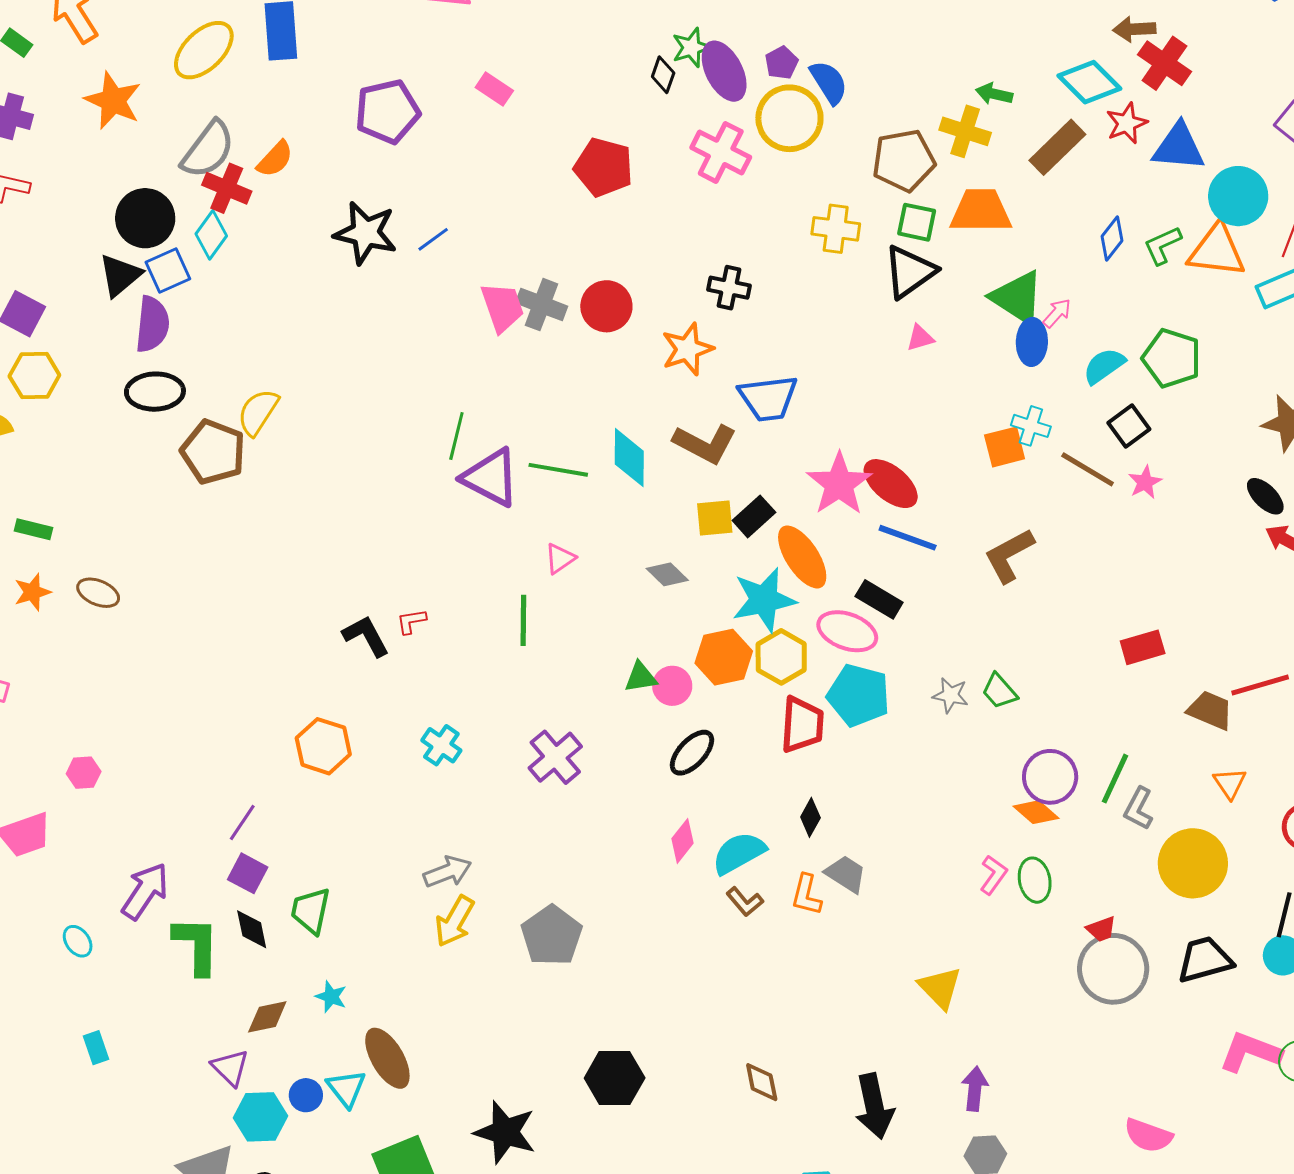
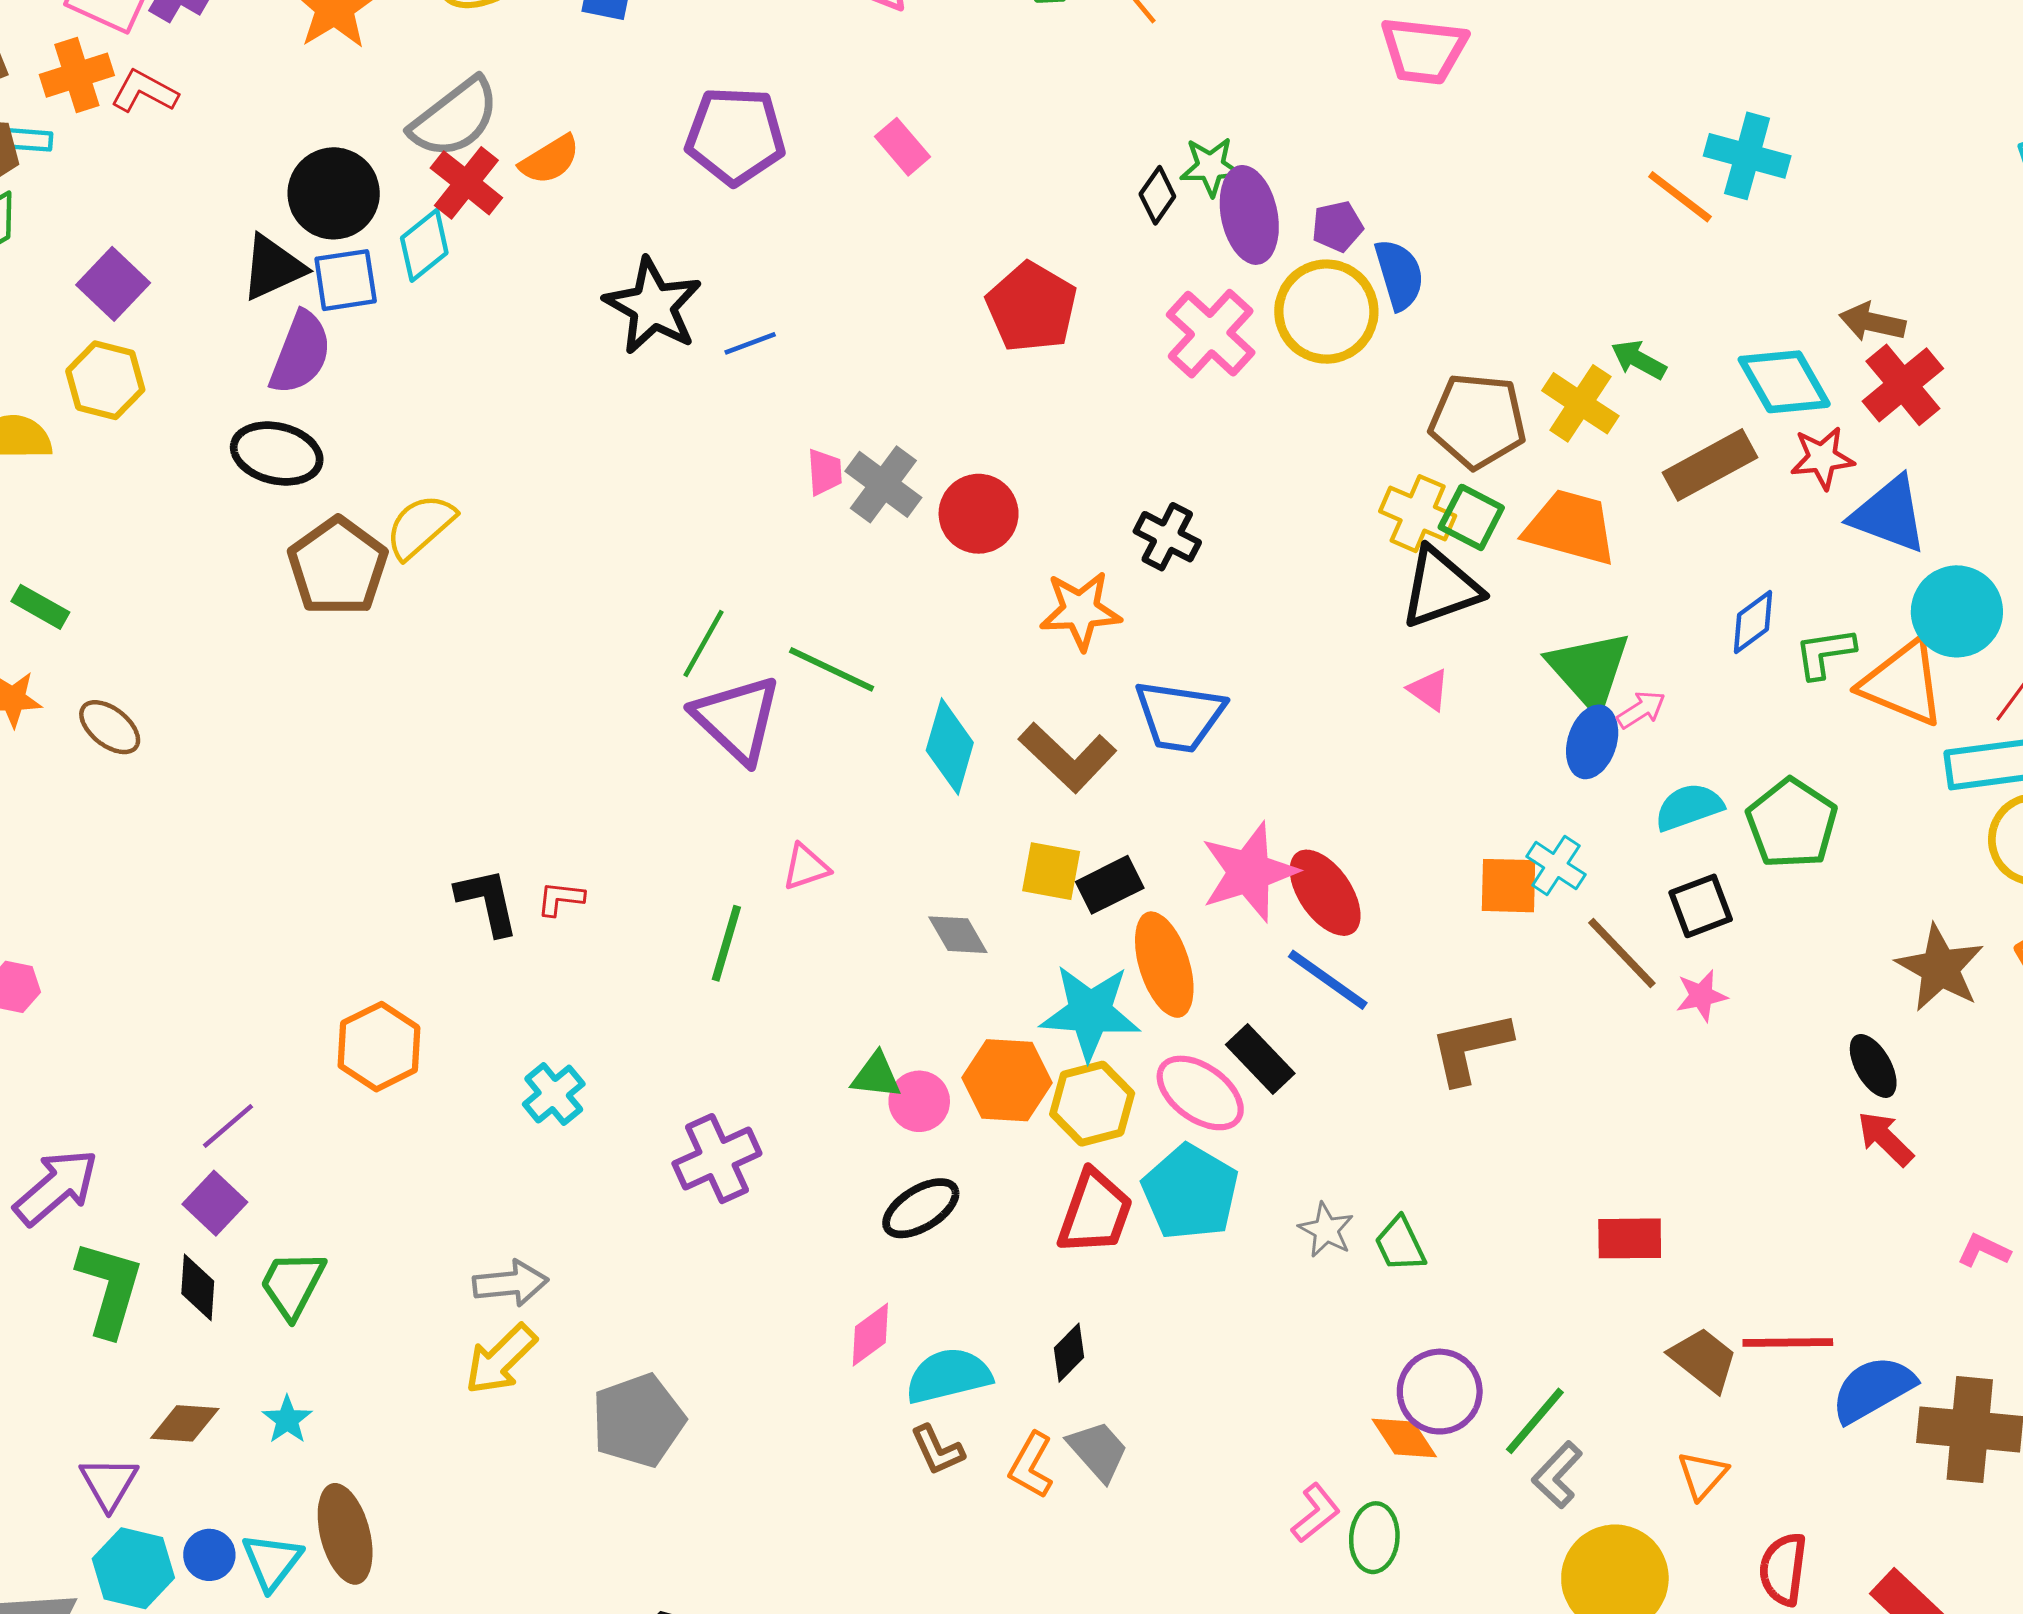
yellow cross: (836, 229) -> (1418, 514), moved
pink trapezoid: (502, 307) -> (825, 472), size x0.6
pink triangle: (920, 338) -> (1429, 690), turned 36
green line: (558, 470) -> (832, 669), moved

